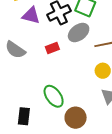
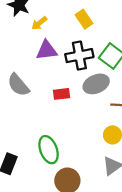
purple triangle: (31, 15) -> (47, 50), turned -36

